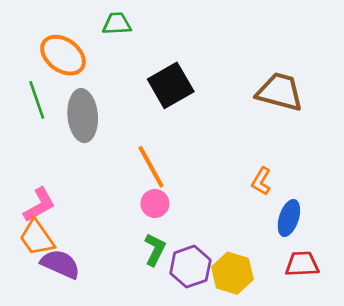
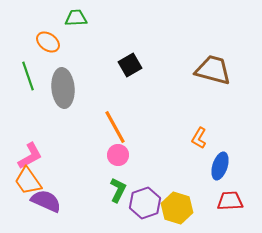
green trapezoid: (117, 24) -> (76, 18), moved
orange ellipse: (63, 55) -> (48, 42), size x0.7
black square: (171, 85) -> (130, 65), size x0.7

